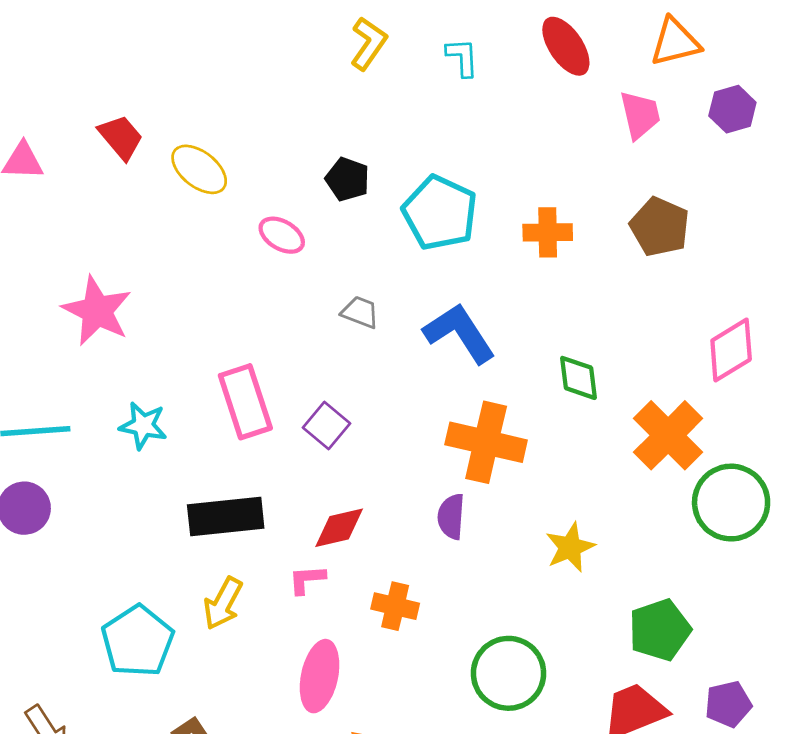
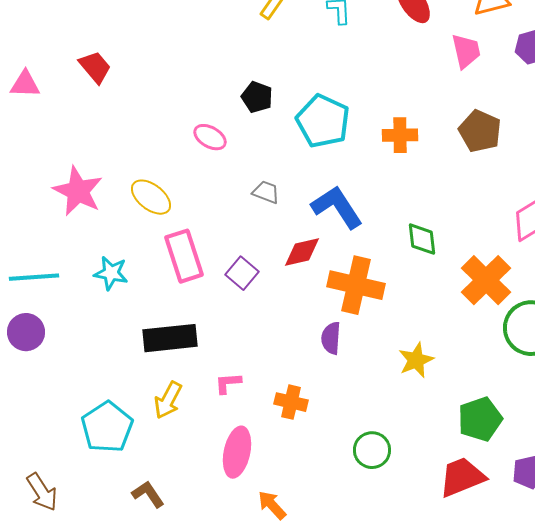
yellow ellipse: (199, 169) -> (151, 197), moved
red diamond: (339, 528) -> (302, 252), moved
green circle: (508, 673) -> (372, 450), size x0.7

